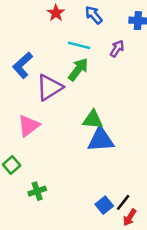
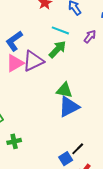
pink triangle: (29, 126) -> (15, 63), moved
blue triangle: (101, 140) -> (69, 107), turned -30
black line: (123, 202) -> (78, 149), moved

